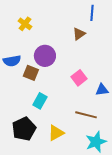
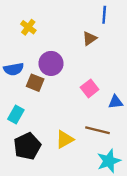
cyan rectangle: (40, 101) -> (16, 114), moved
yellow triangle: (56, 133) -> (65, 139), moved

